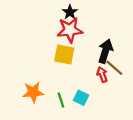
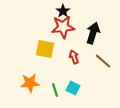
black arrow: (105, 51) -> (93, 33), moved
yellow square: (64, 54) -> (45, 49), moved
red arrow: (102, 74) -> (74, 57), moved

